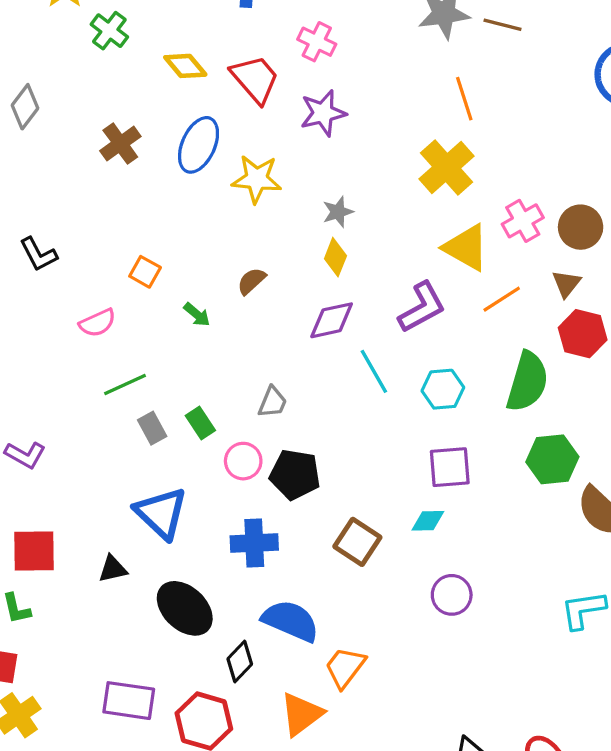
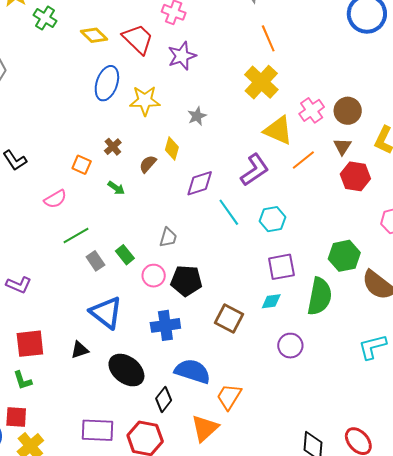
brown cross: (120, 144) -> (113, 147), moved, size x0.7
yellow diamond: (335, 257) -> (172, 148), moved
green semicircle: (527, 382) -> (320, 296), moved

